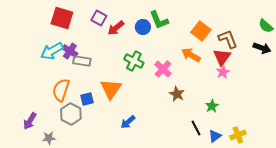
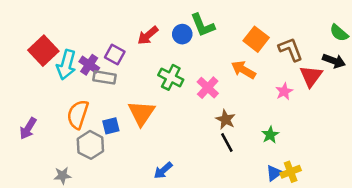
red square: (62, 18) -> (43, 51), moved, turned 30
purple square: (99, 18) -> (115, 54), moved
cyan arrow: (52, 51) -> (66, 65), turned -45
red triangle: (222, 57) -> (311, 76), moved
purple arrow: (30, 121) -> (28, 128), moved
blue arrow: (128, 122) -> (163, 170), moved
black line: (196, 128) -> (227, 142), moved
yellow cross: (238, 135) -> (291, 172), moved

